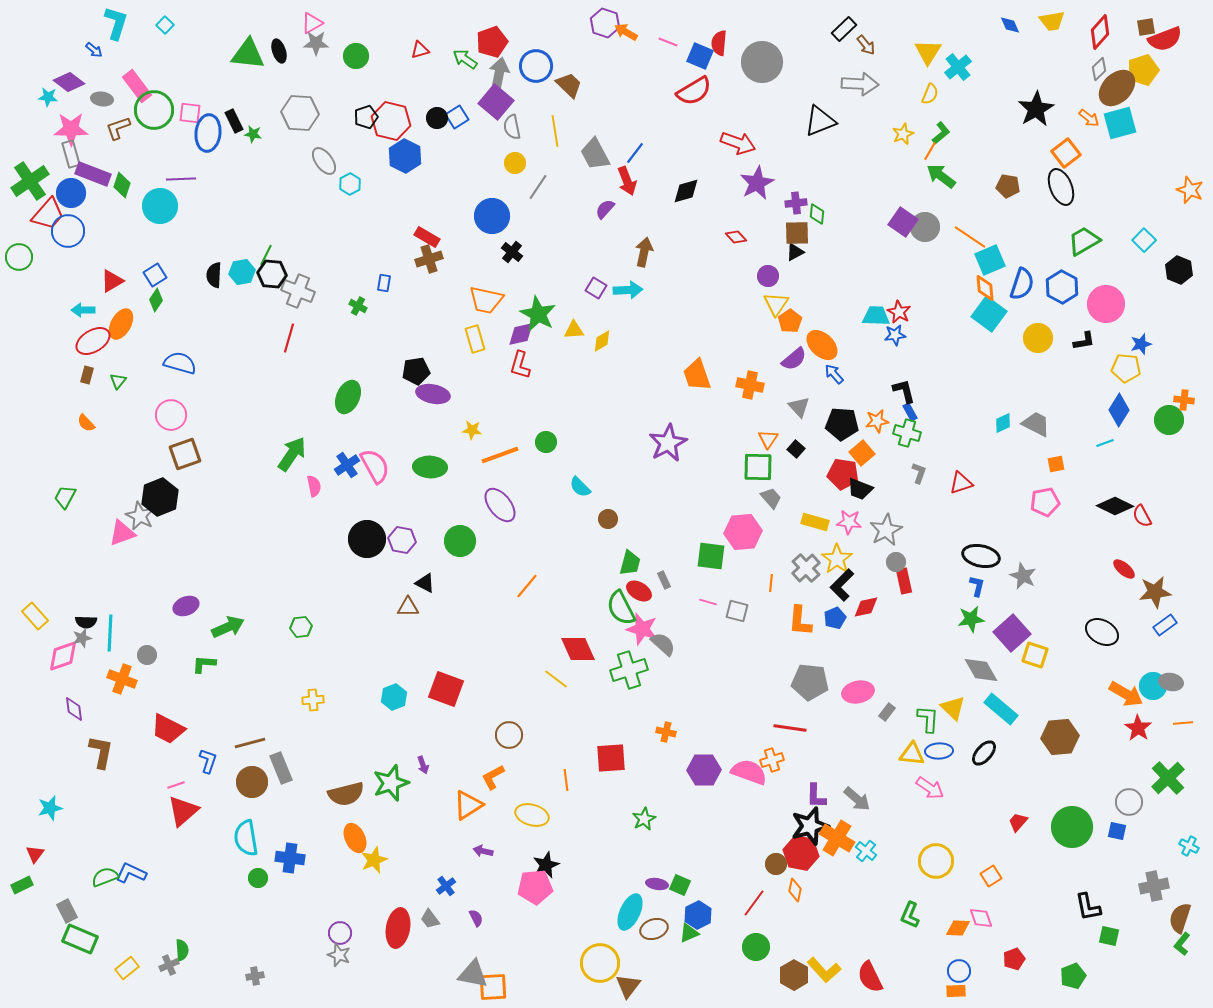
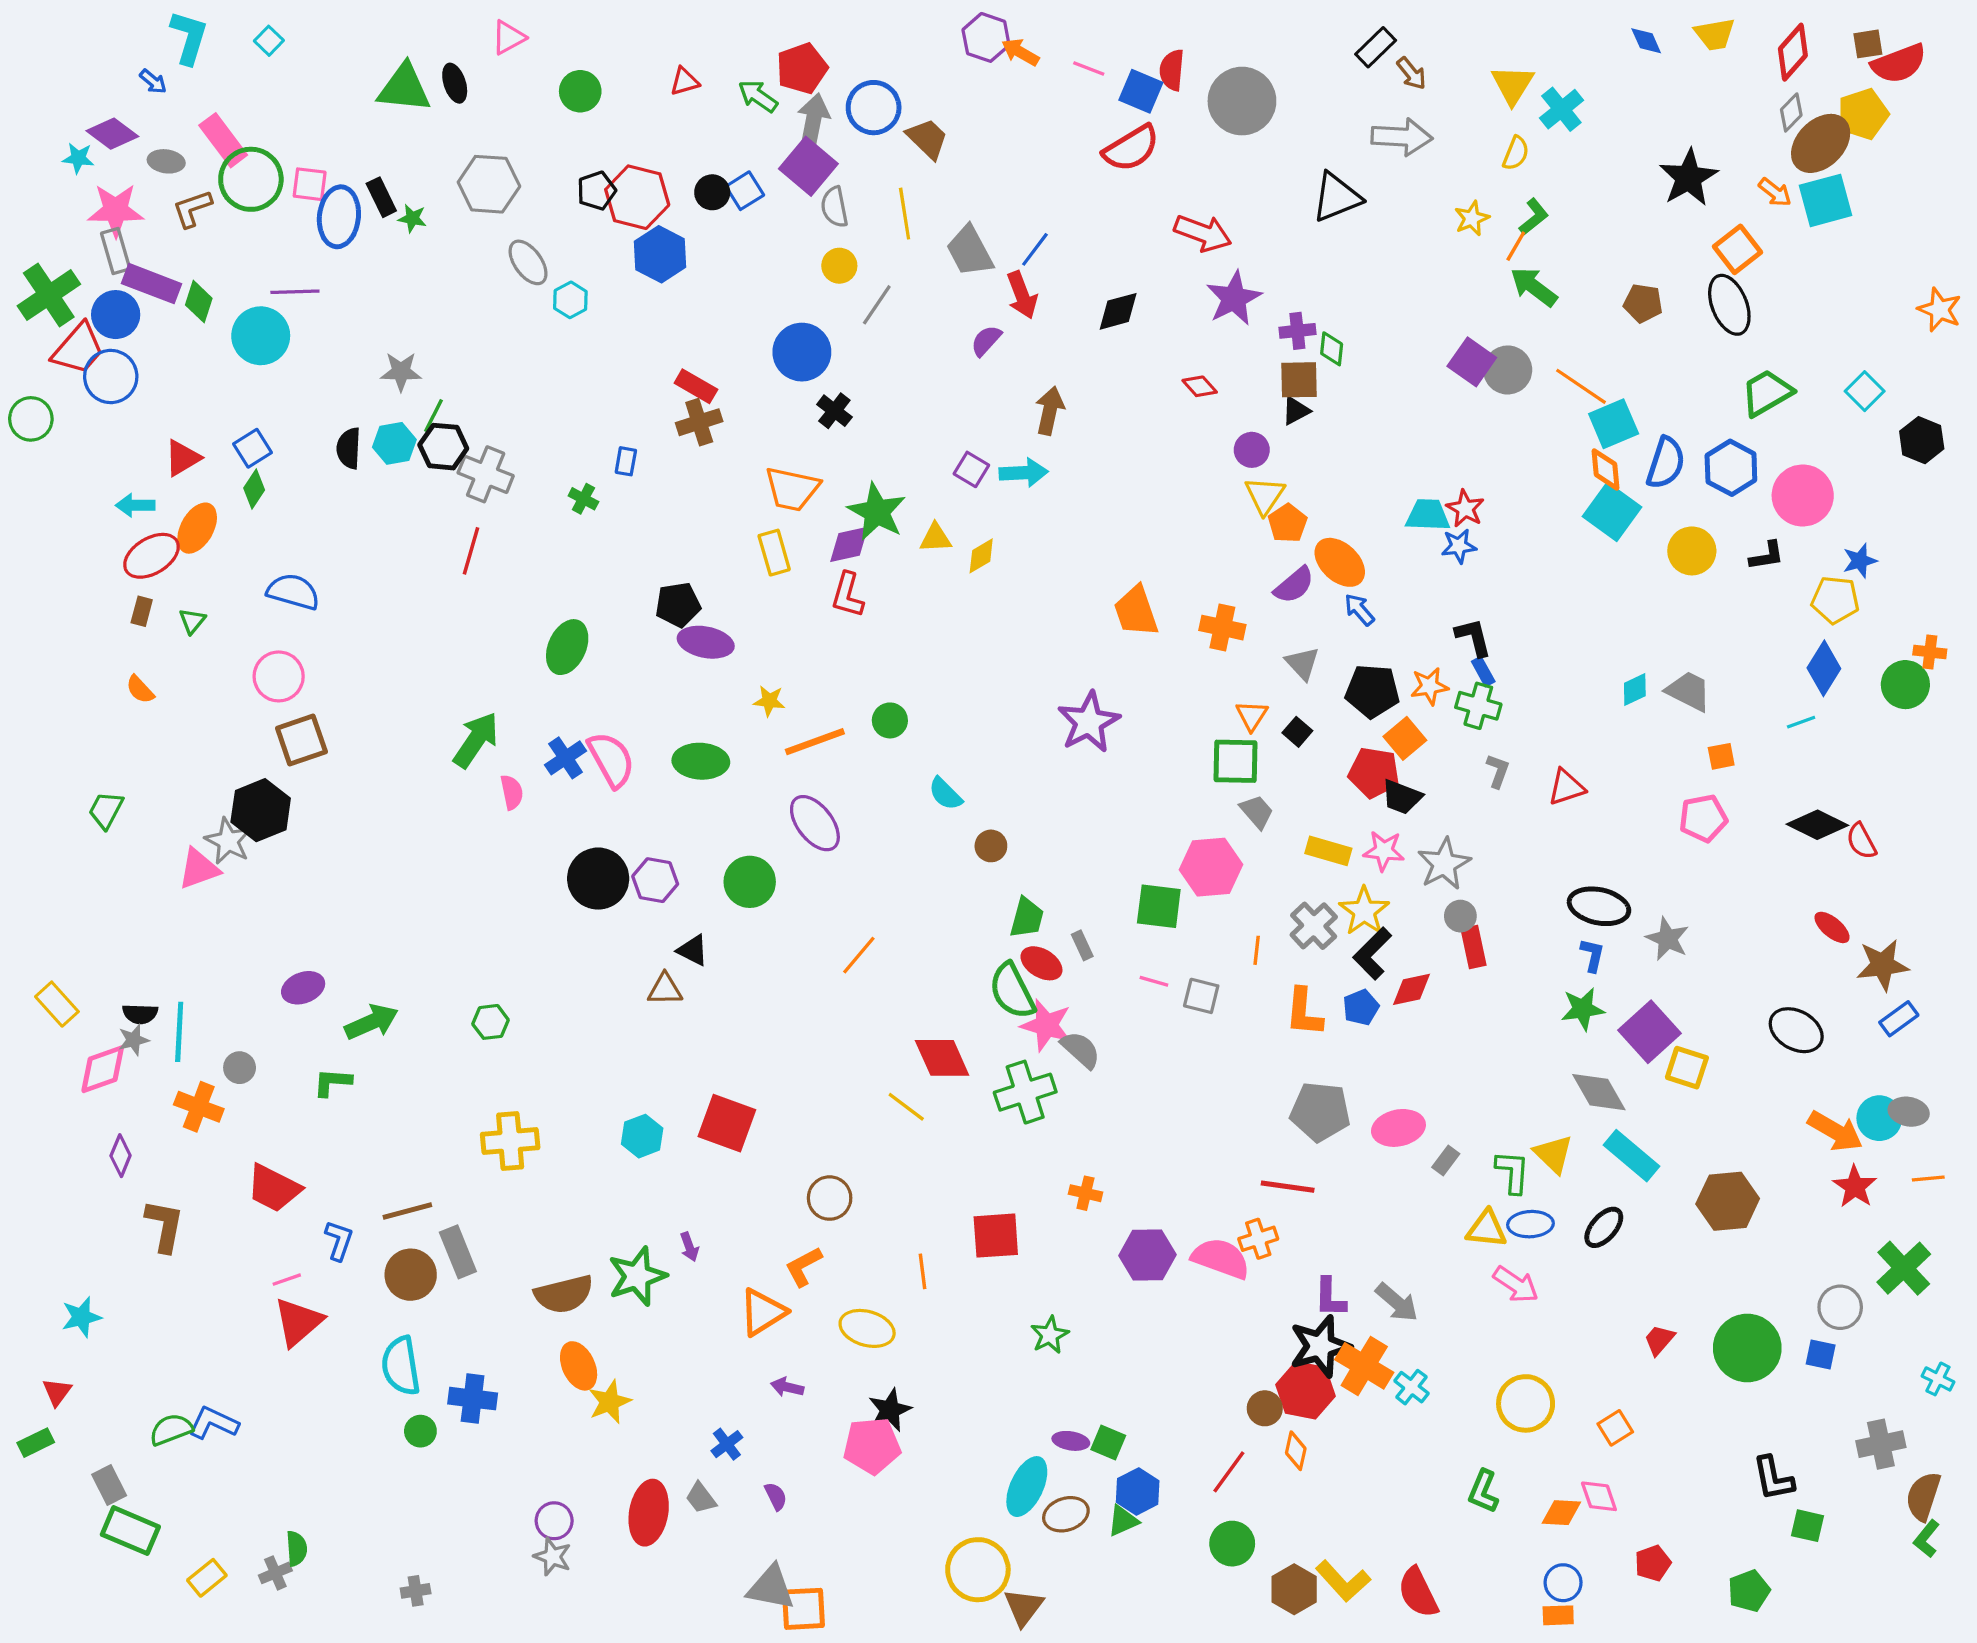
gray star: (316, 43) -> (401, 372), moved
yellow cross: (313, 700) -> (510, 1141), size x1.6
purple diamond: (74, 709) -> (121, 1156), turned 30

